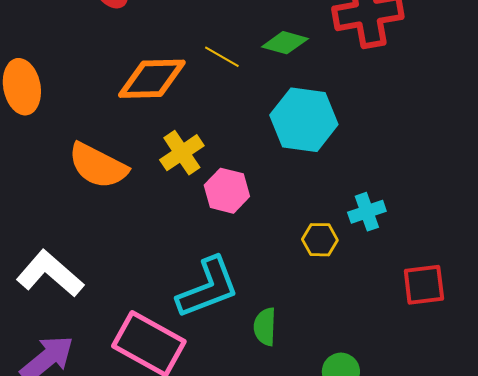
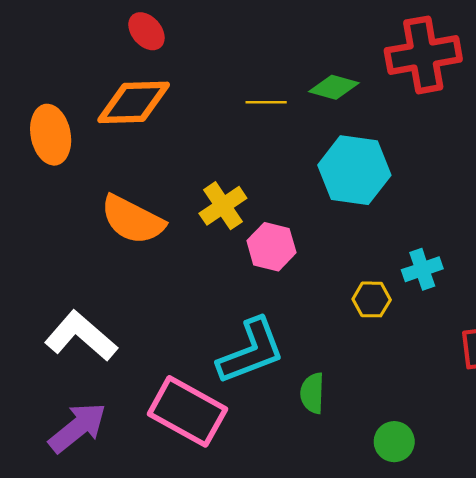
yellow line: (222, 57) -> (266, 102), turned -30
orange diamond: (152, 79) -> (134, 102), moved

